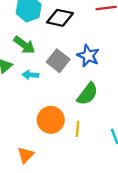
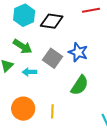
orange circle: (51, 120) -> (23, 109), moved
yellow line: (77, 129) -> (52, 111), moved

